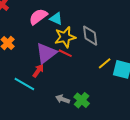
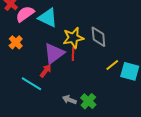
pink semicircle: (38, 17) -> (25, 14), moved
cyan triangle: (56, 19) -> (48, 18), moved, size x1.5
red line: (65, 53) -> (73, 54), turned 64

